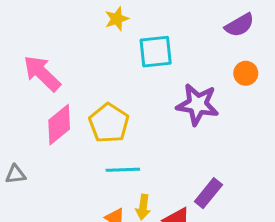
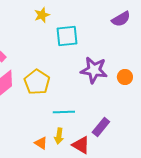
orange circle: (246, 73) -> (125, 77), moved
cyan line: (123, 170) -> (64, 112), moved

